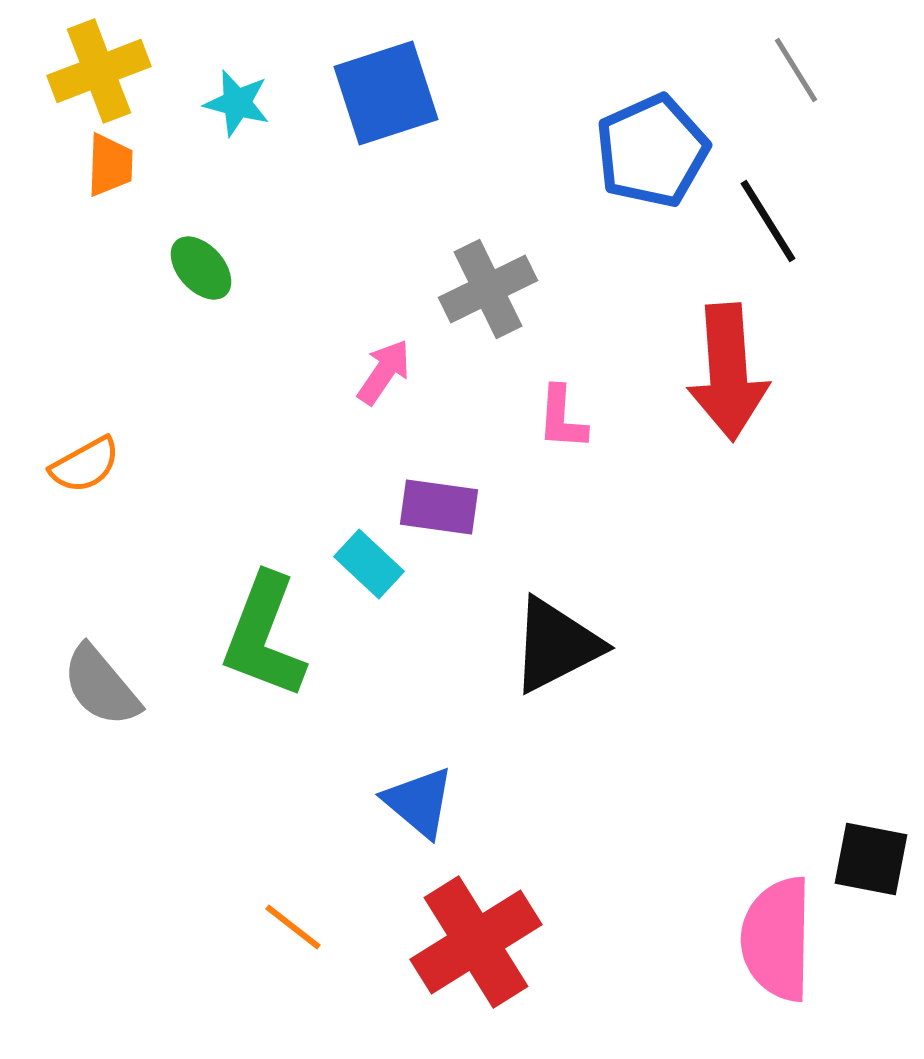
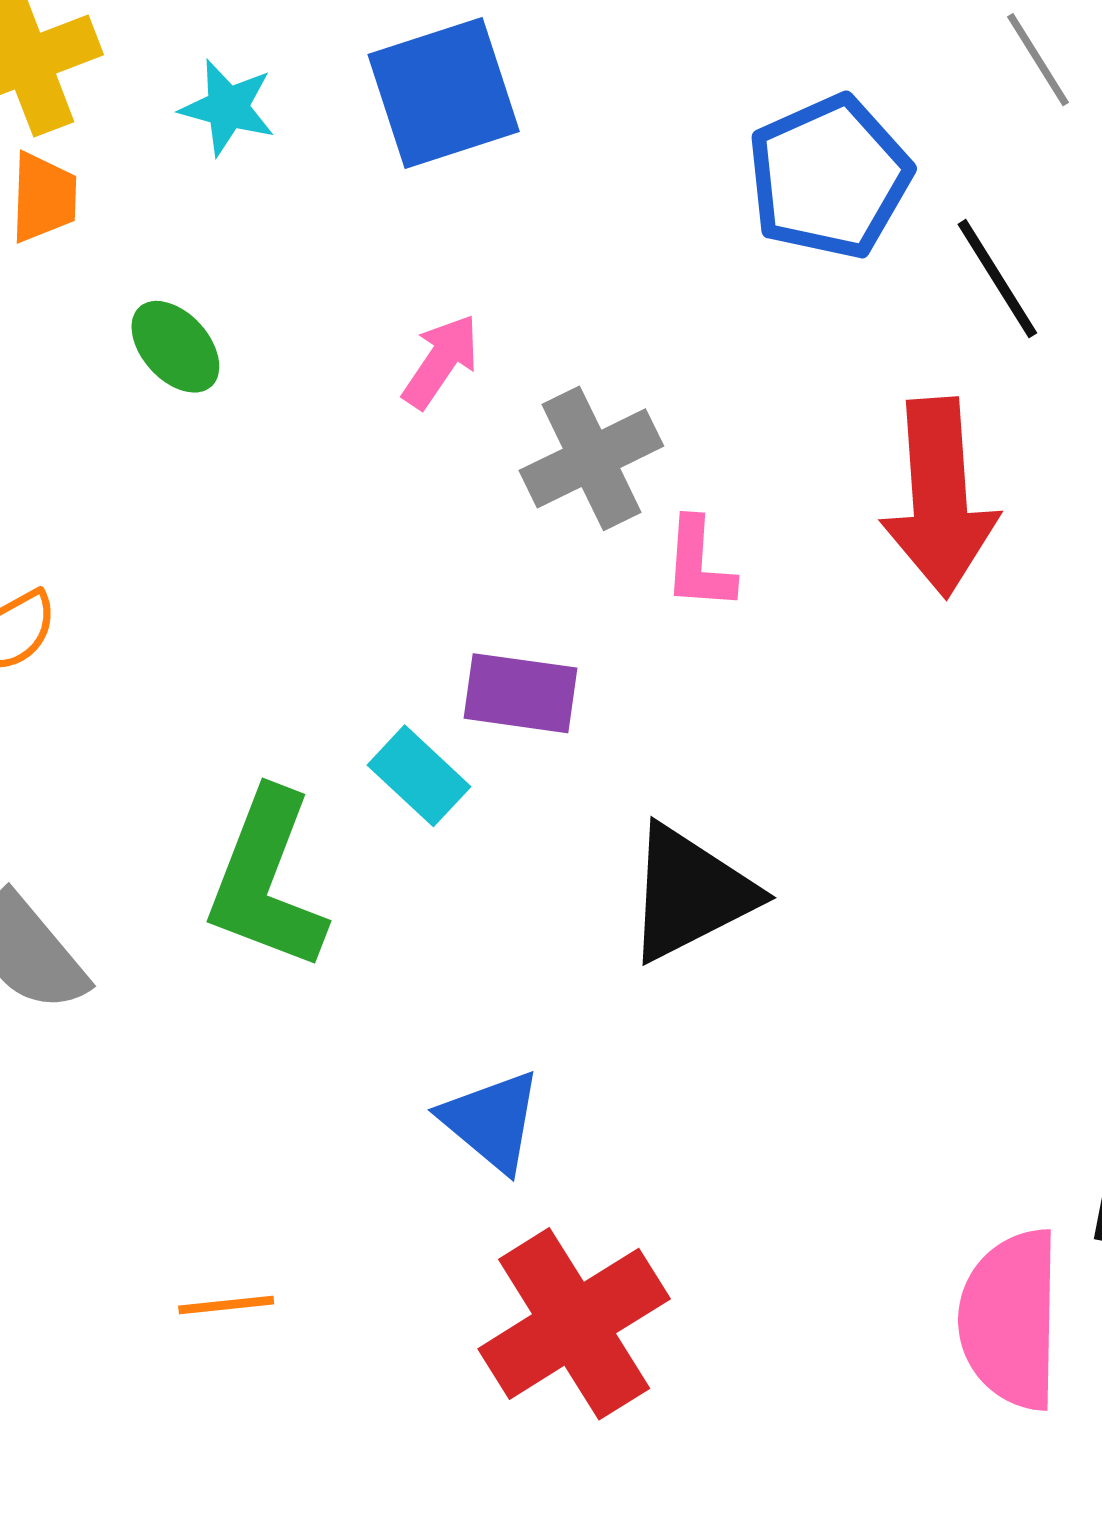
gray cross: (488, 289) -> (591, 458), moved
pink arrow: (384, 372) -> (441, 361), moved
orange line: (293, 927) -> (226, 1305), moved, turned -44

